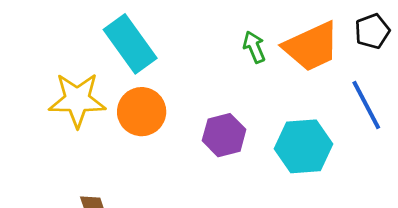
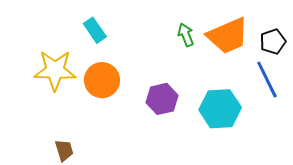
black pentagon: (372, 31) -> (273, 42), moved
cyan rectangle: (130, 44) -> (95, 30), size x0.6

